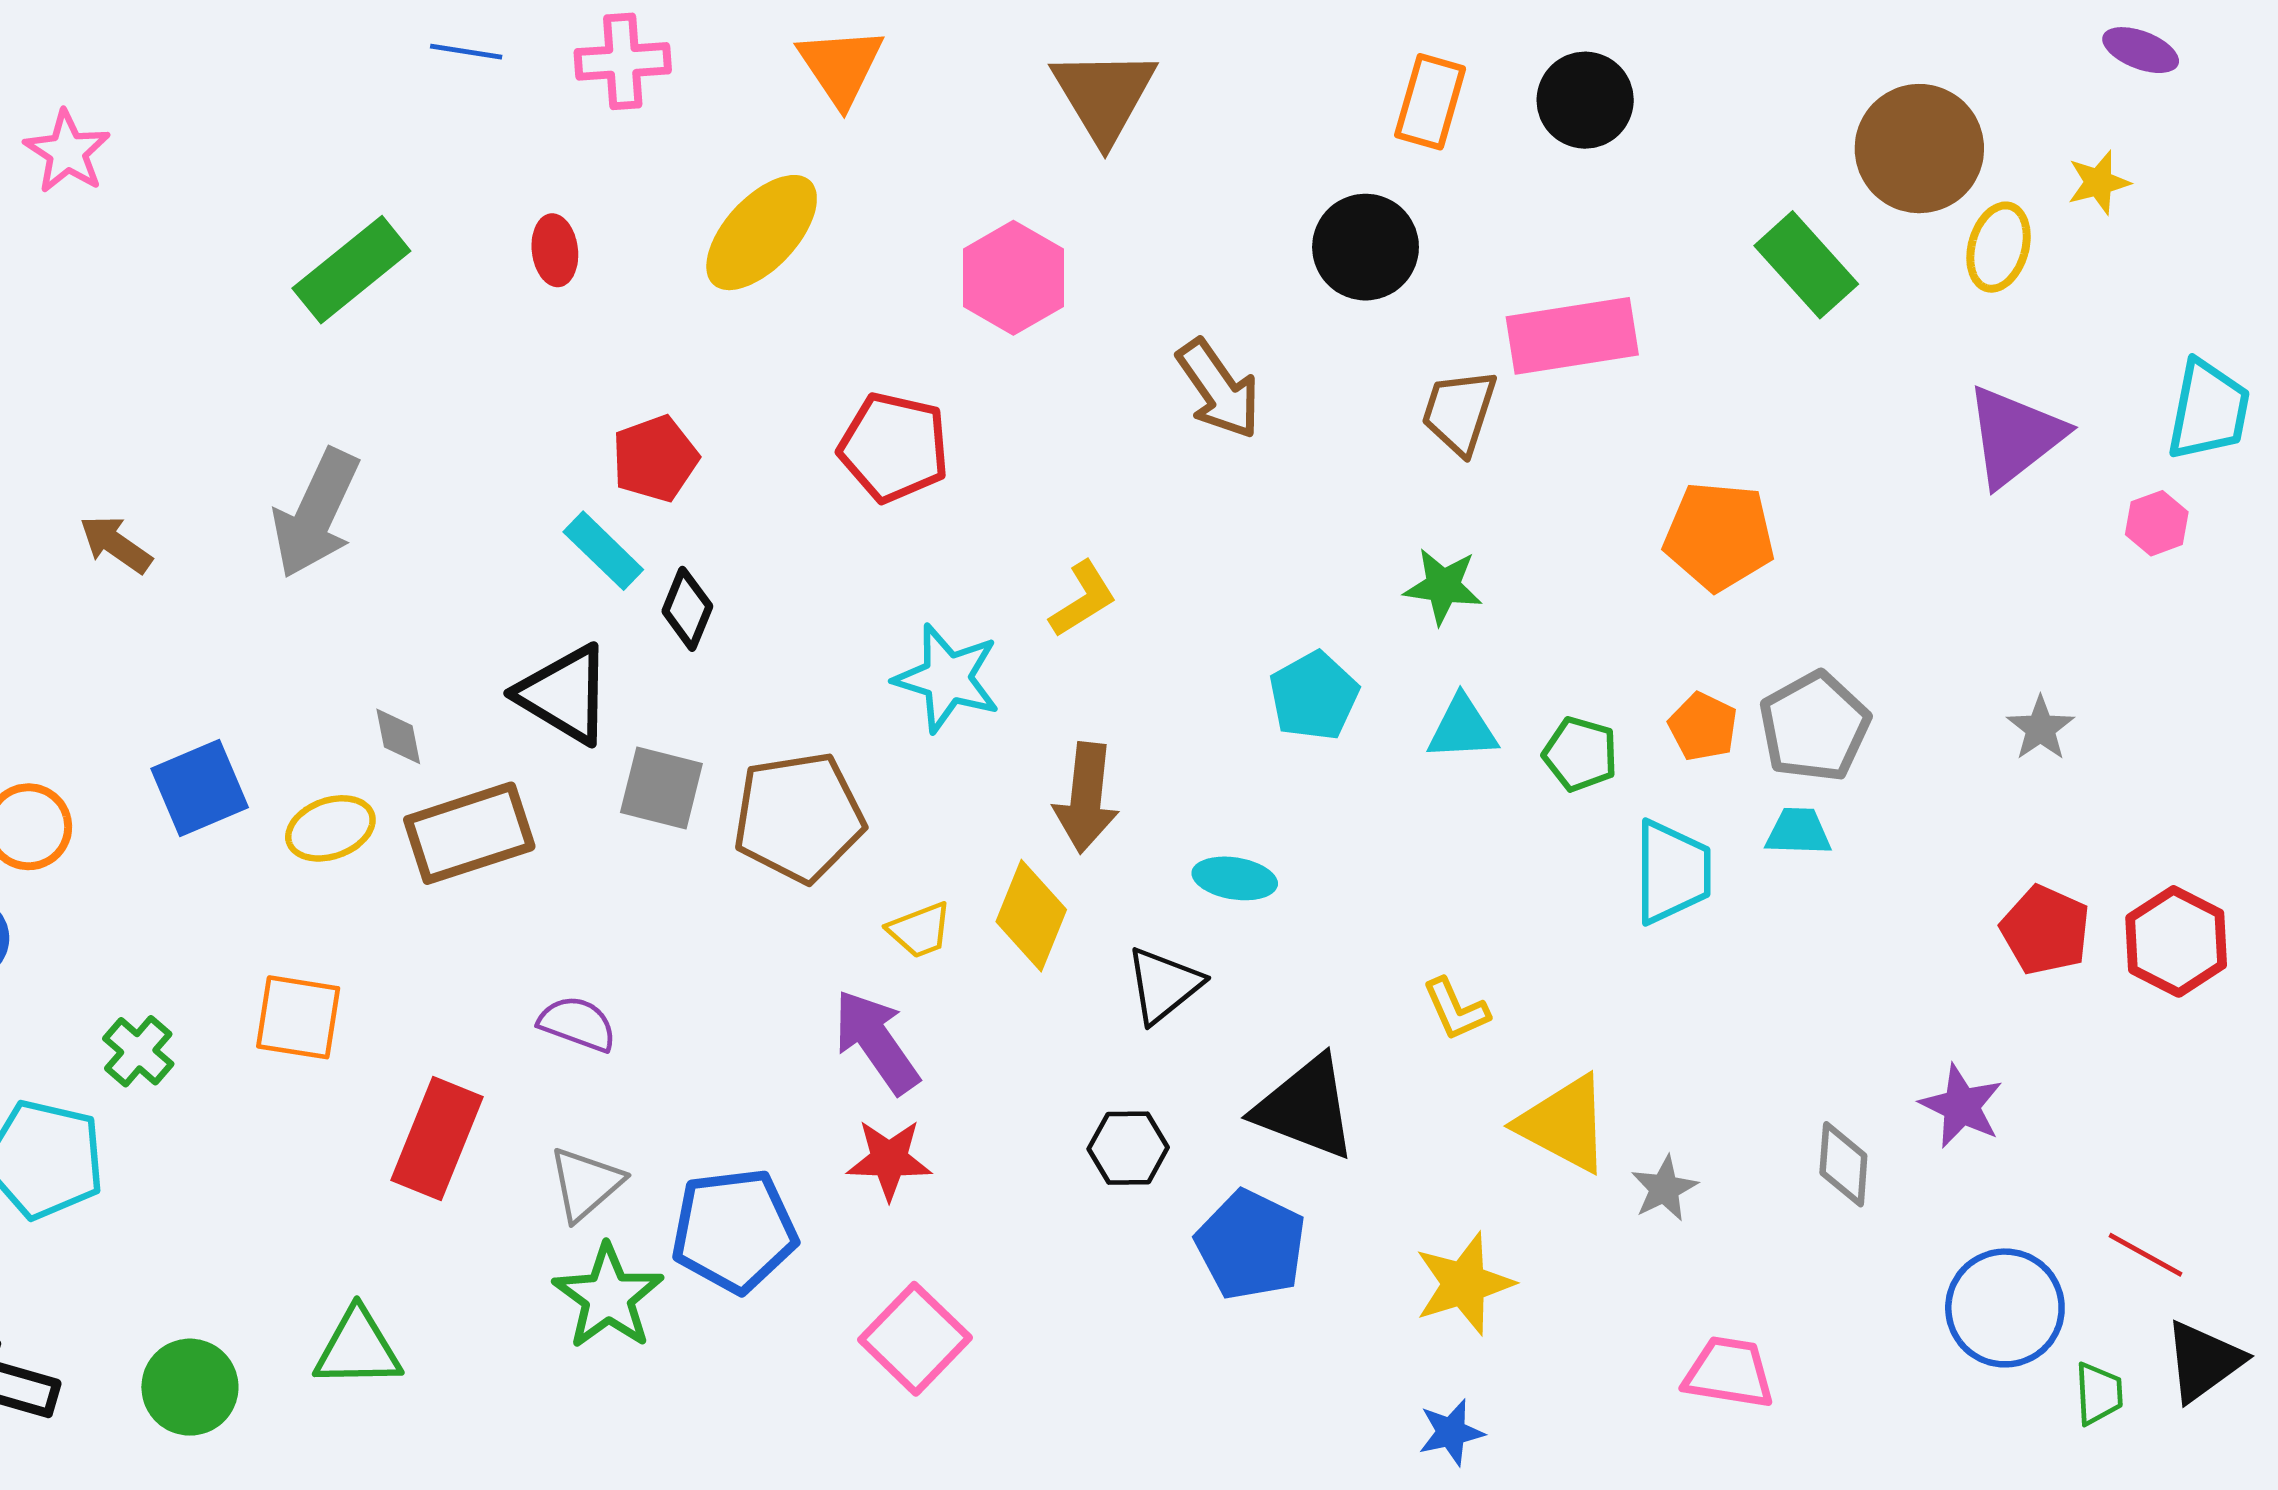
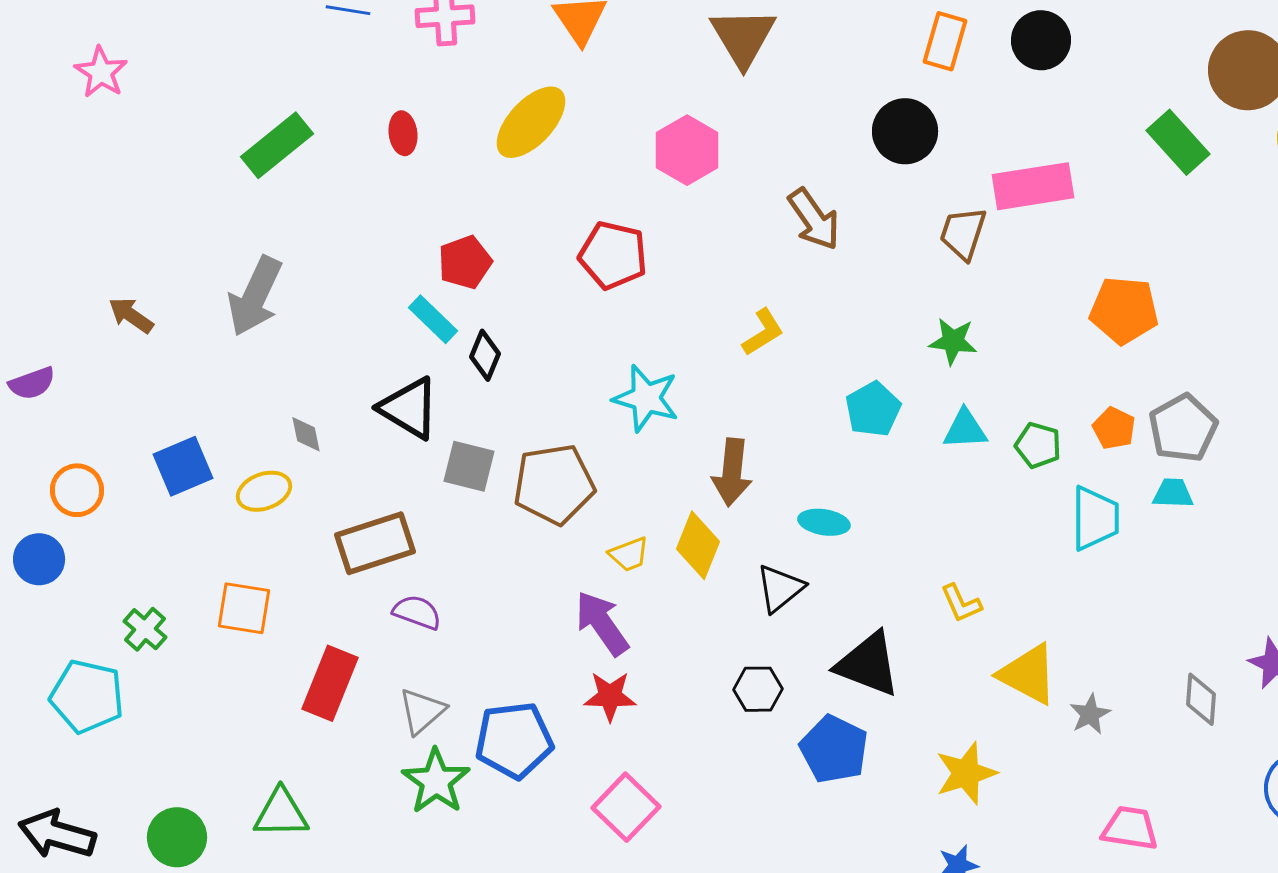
yellow L-shape: (1083, 599) -> (763, 332), moved
brown rectangle: (469, 833) -> (375, 543), moved

